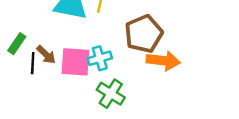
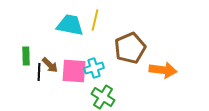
green rectangle: (17, 44) -> (26, 56), turned -36
orange arrow: (163, 61) -> (163, 70), moved

